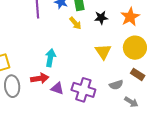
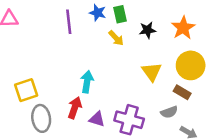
brown rectangle: (138, 74) -> (182, 92), moved
red arrow: (40, 78) -> (75, 108), turned -60

